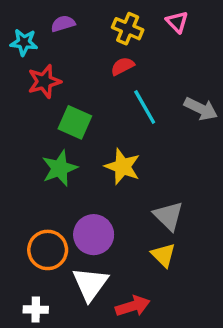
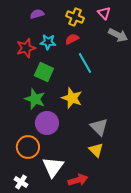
cyan star: (24, 42) -> (48, 42), moved
gray arrow: (201, 109) -> (118, 35), moved
green star: (60, 168) -> (35, 99), turned -30
purple circle: (94, 235) -> (47, 123), moved
white cross: (36, 310) -> (21, 182), turned 32

